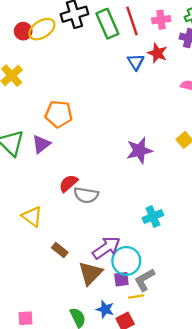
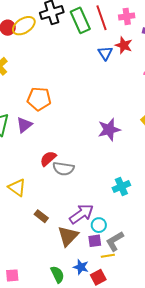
cyan circle: (126, 261) -> (99, 225), size x0.6

